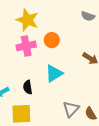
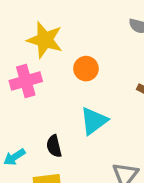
pink cross: (26, 46) -> (26, 81), moved

